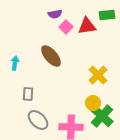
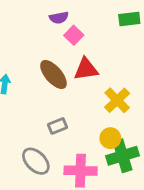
red triangle: (87, 26) -> (86, 69), moved
gray rectangle: (28, 94) -> (58, 126), moved, turned 64
green cross: (102, 116) -> (123, 156), turned 30

